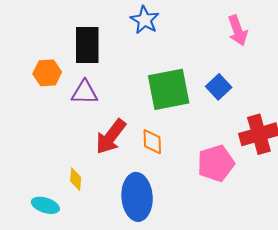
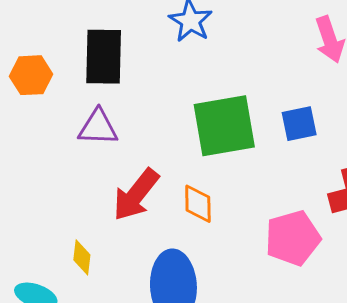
orange hexagon: (47, 73) -> (31, 75), moved
blue square: (219, 87) -> (299, 124), turned 30

